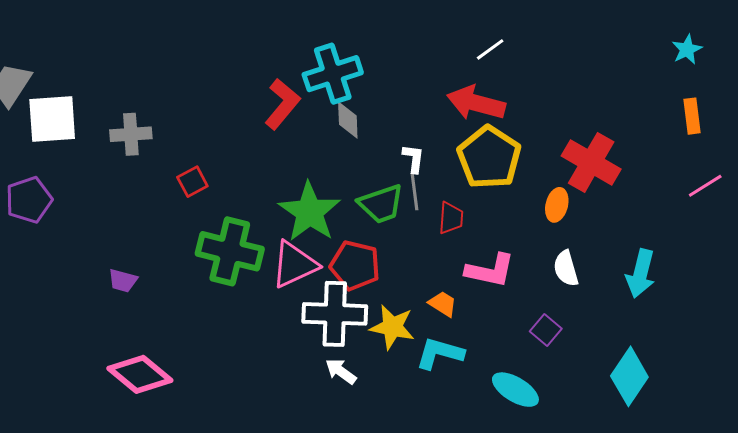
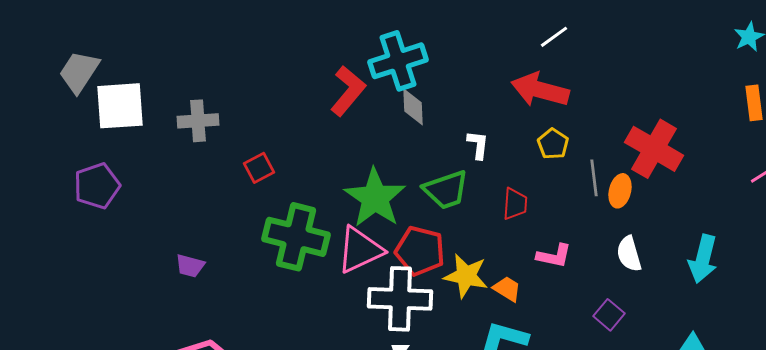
yellow pentagon: (489, 157) -> (553, 144), size x0.5
gray line: (414, 192) -> (594, 178), moved
pink L-shape: (490, 270) -> (554, 256), size x0.7
yellow star: (392, 327) -> (466, 276), moved

